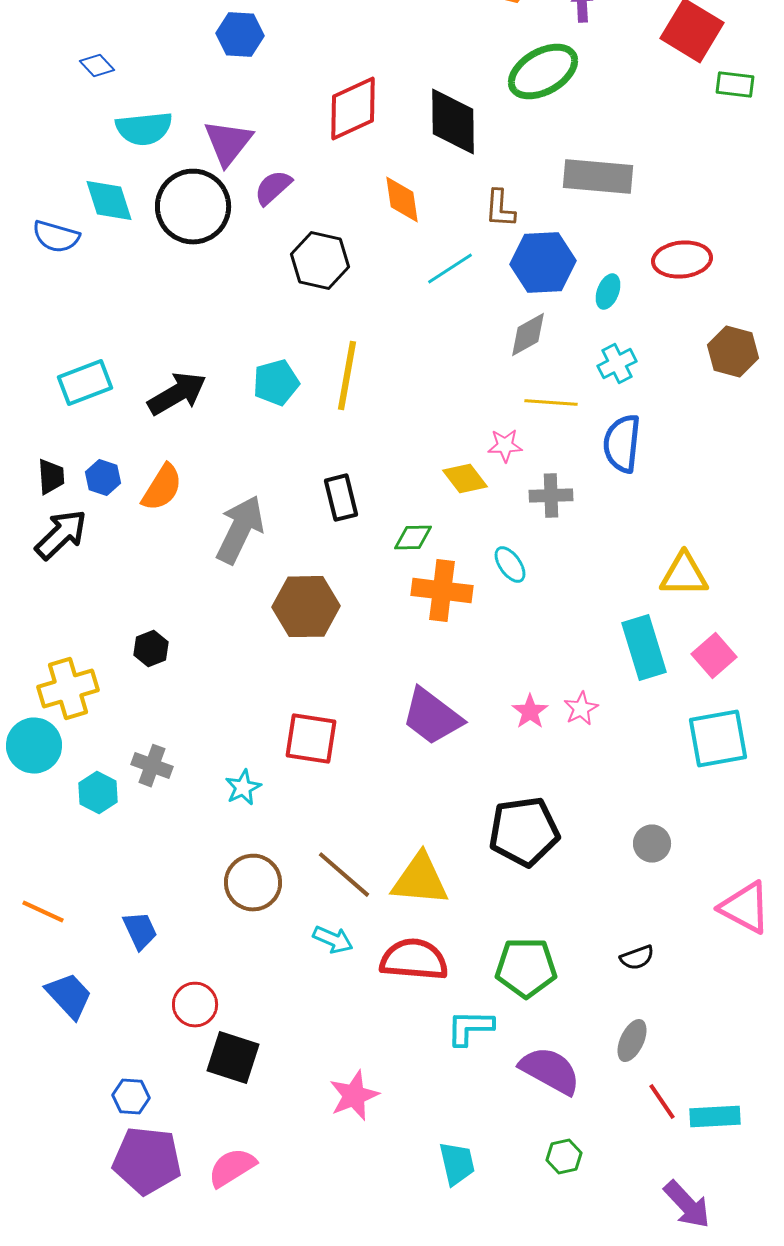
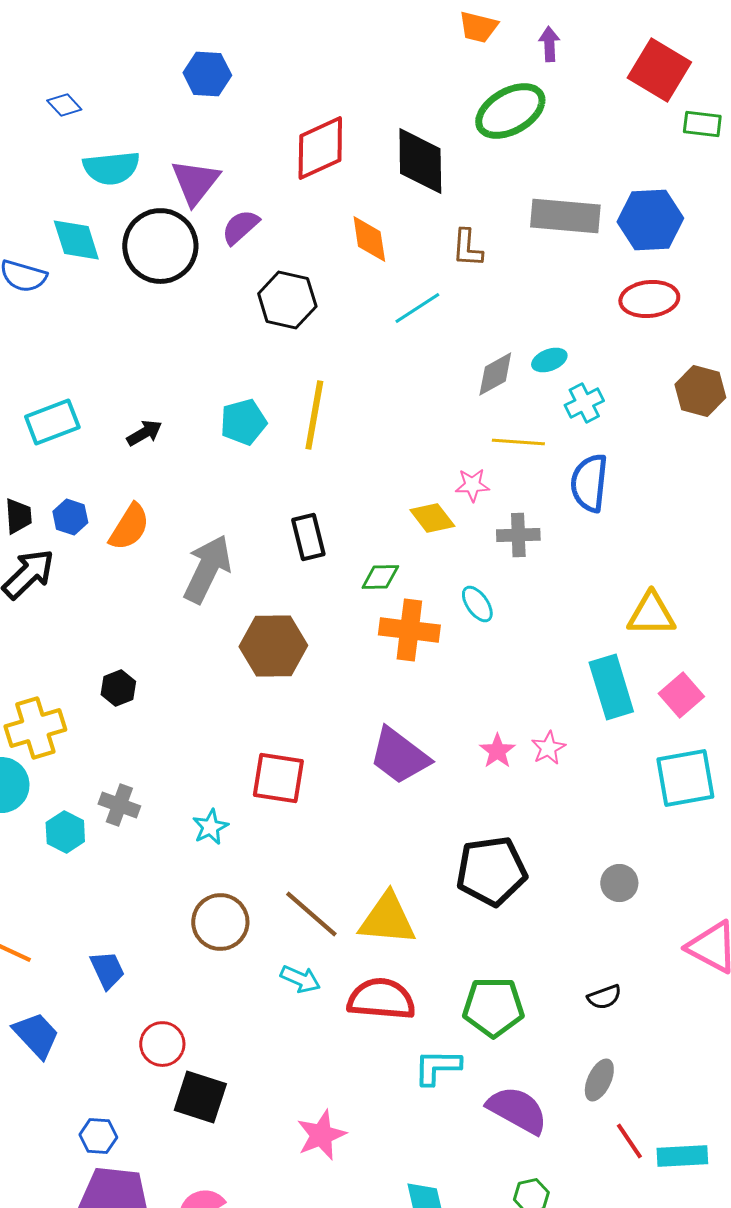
blue hexagon: (543, 263) -> (650, 220), moved
cyan ellipse: (608, 292) -> (549, 360), moved, turned 48
black arrow: (177, 394) -> (144, 433), size x0.6

